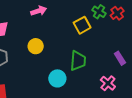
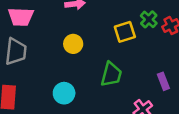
yellow circle: (36, 46) -> (73, 44), moved
cyan circle: (57, 78) -> (64, 93), moved

